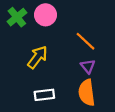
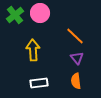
yellow arrow: (37, 57) -> (33, 50), turned -40
orange semicircle: (87, 93) -> (76, 81), size x0.7

